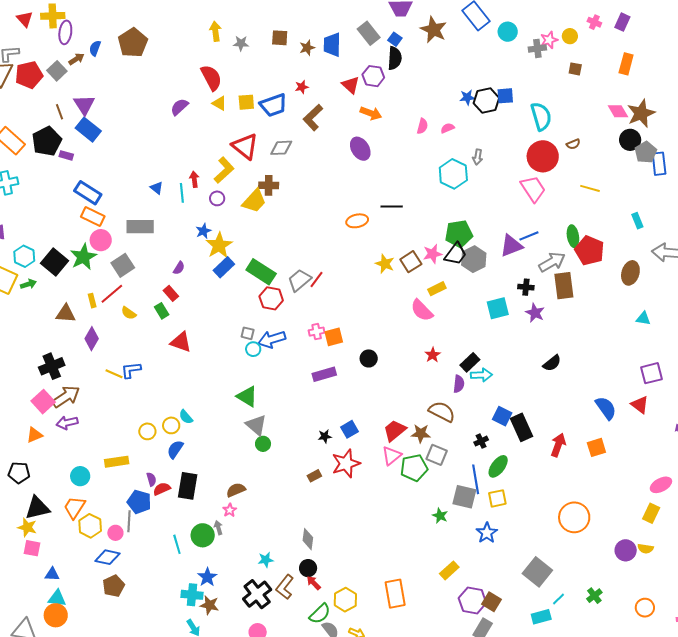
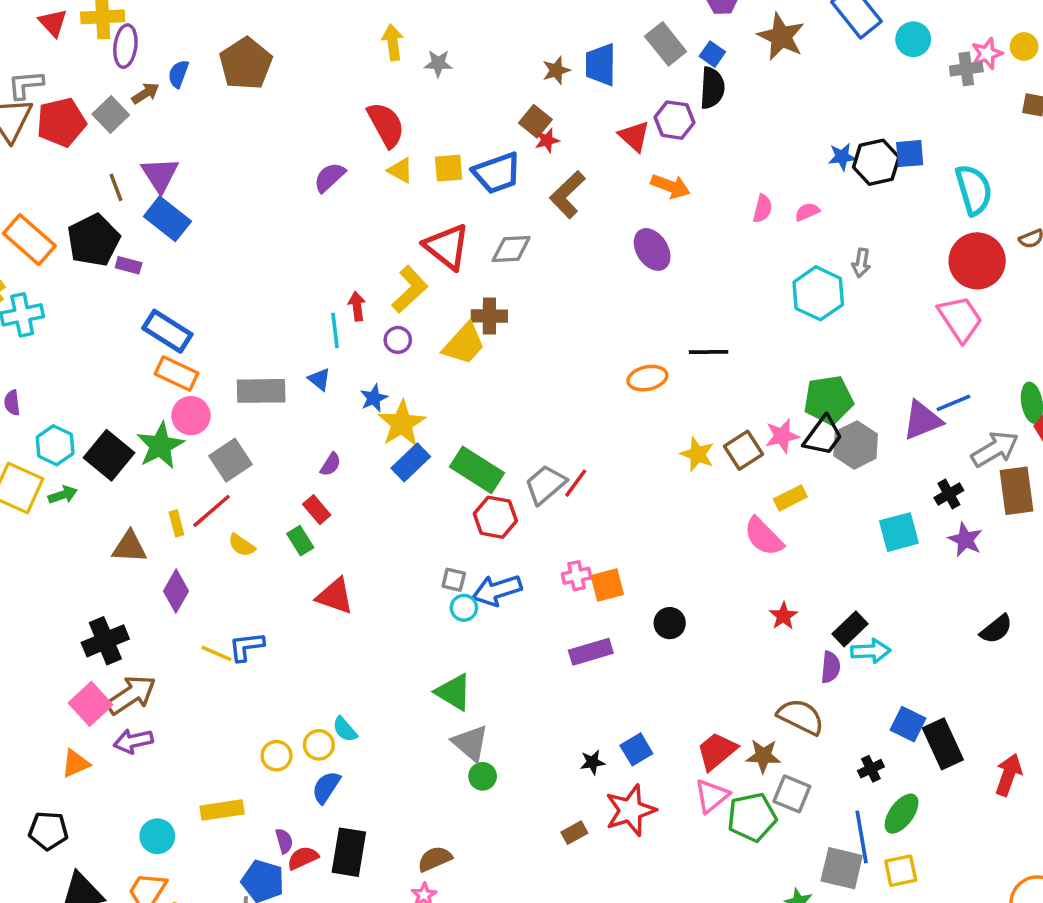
brown square: (280, 38) -> (535, 121), moved, turned 36
blue triangle: (157, 188) -> (319, 379), moved
black cross: (526, 287) -> (949, 494), turned -35

